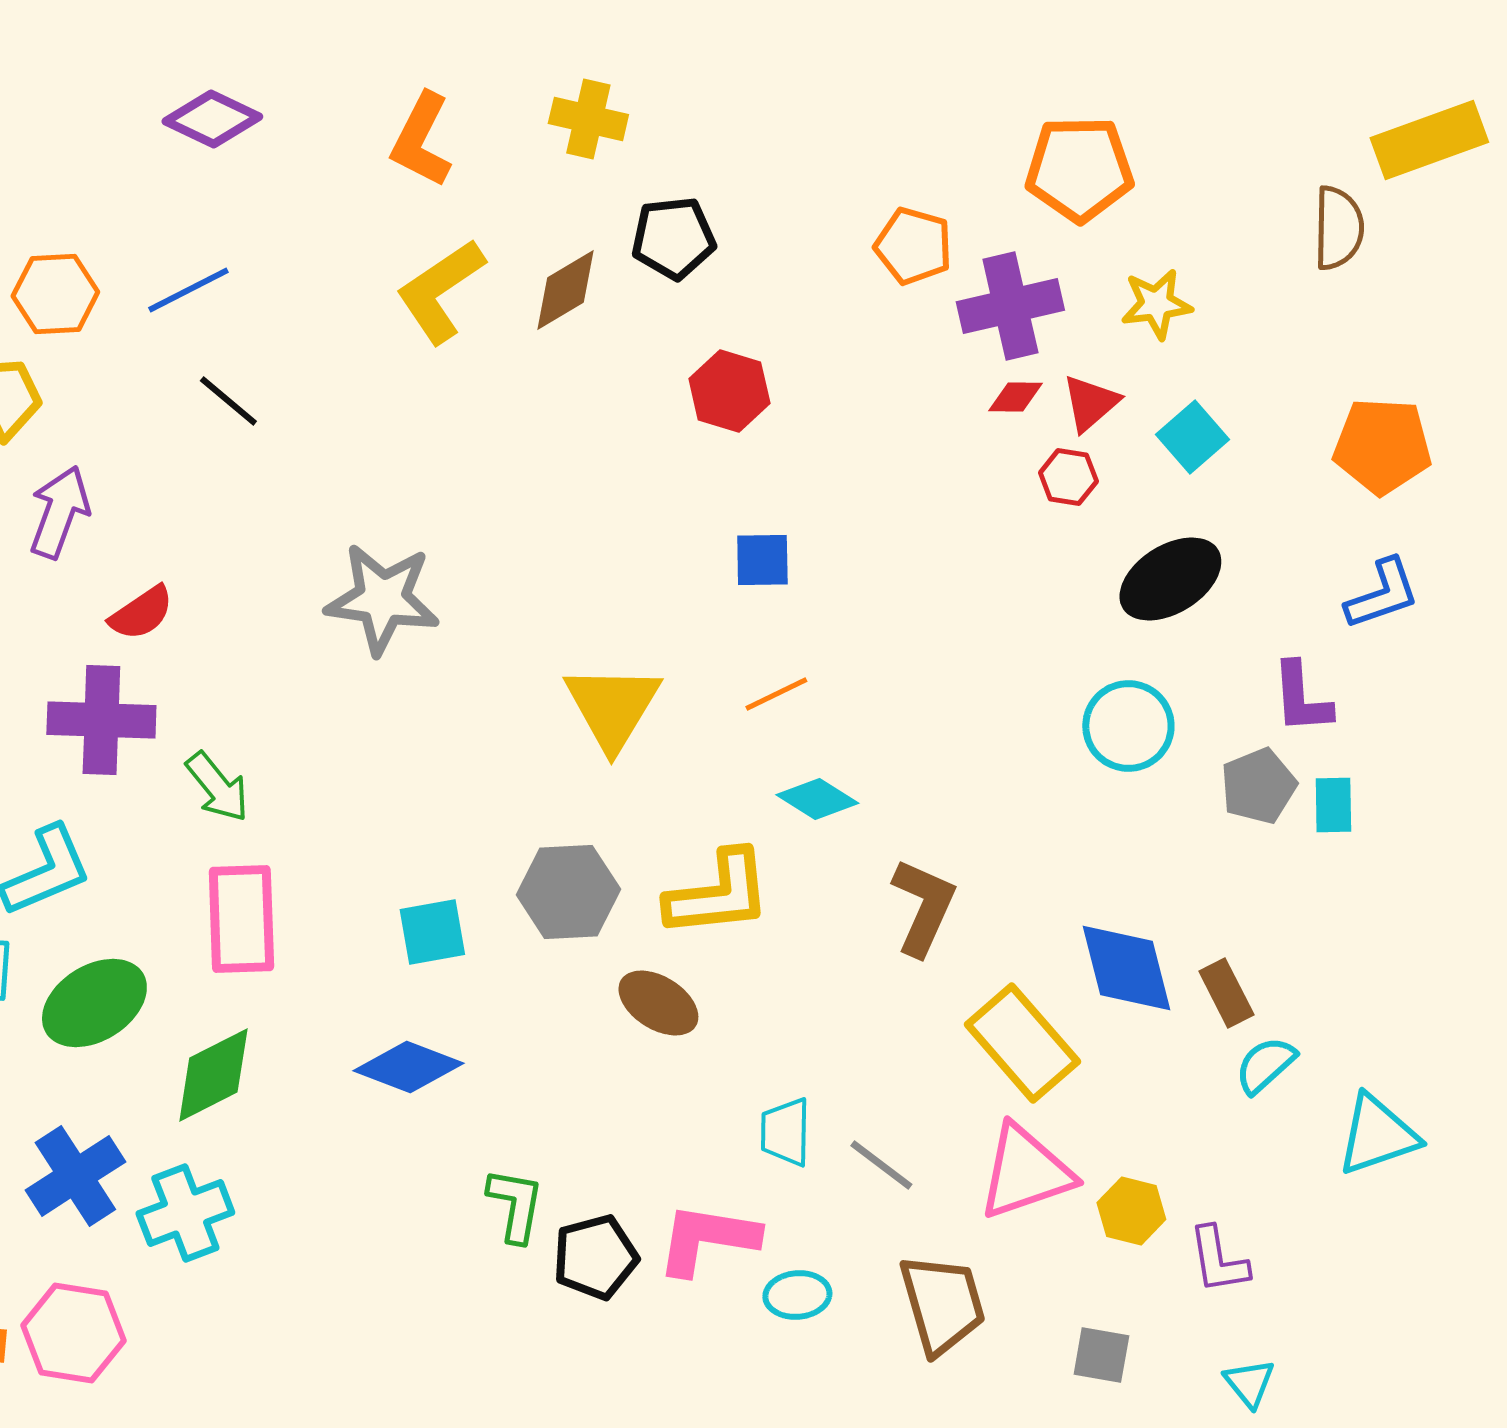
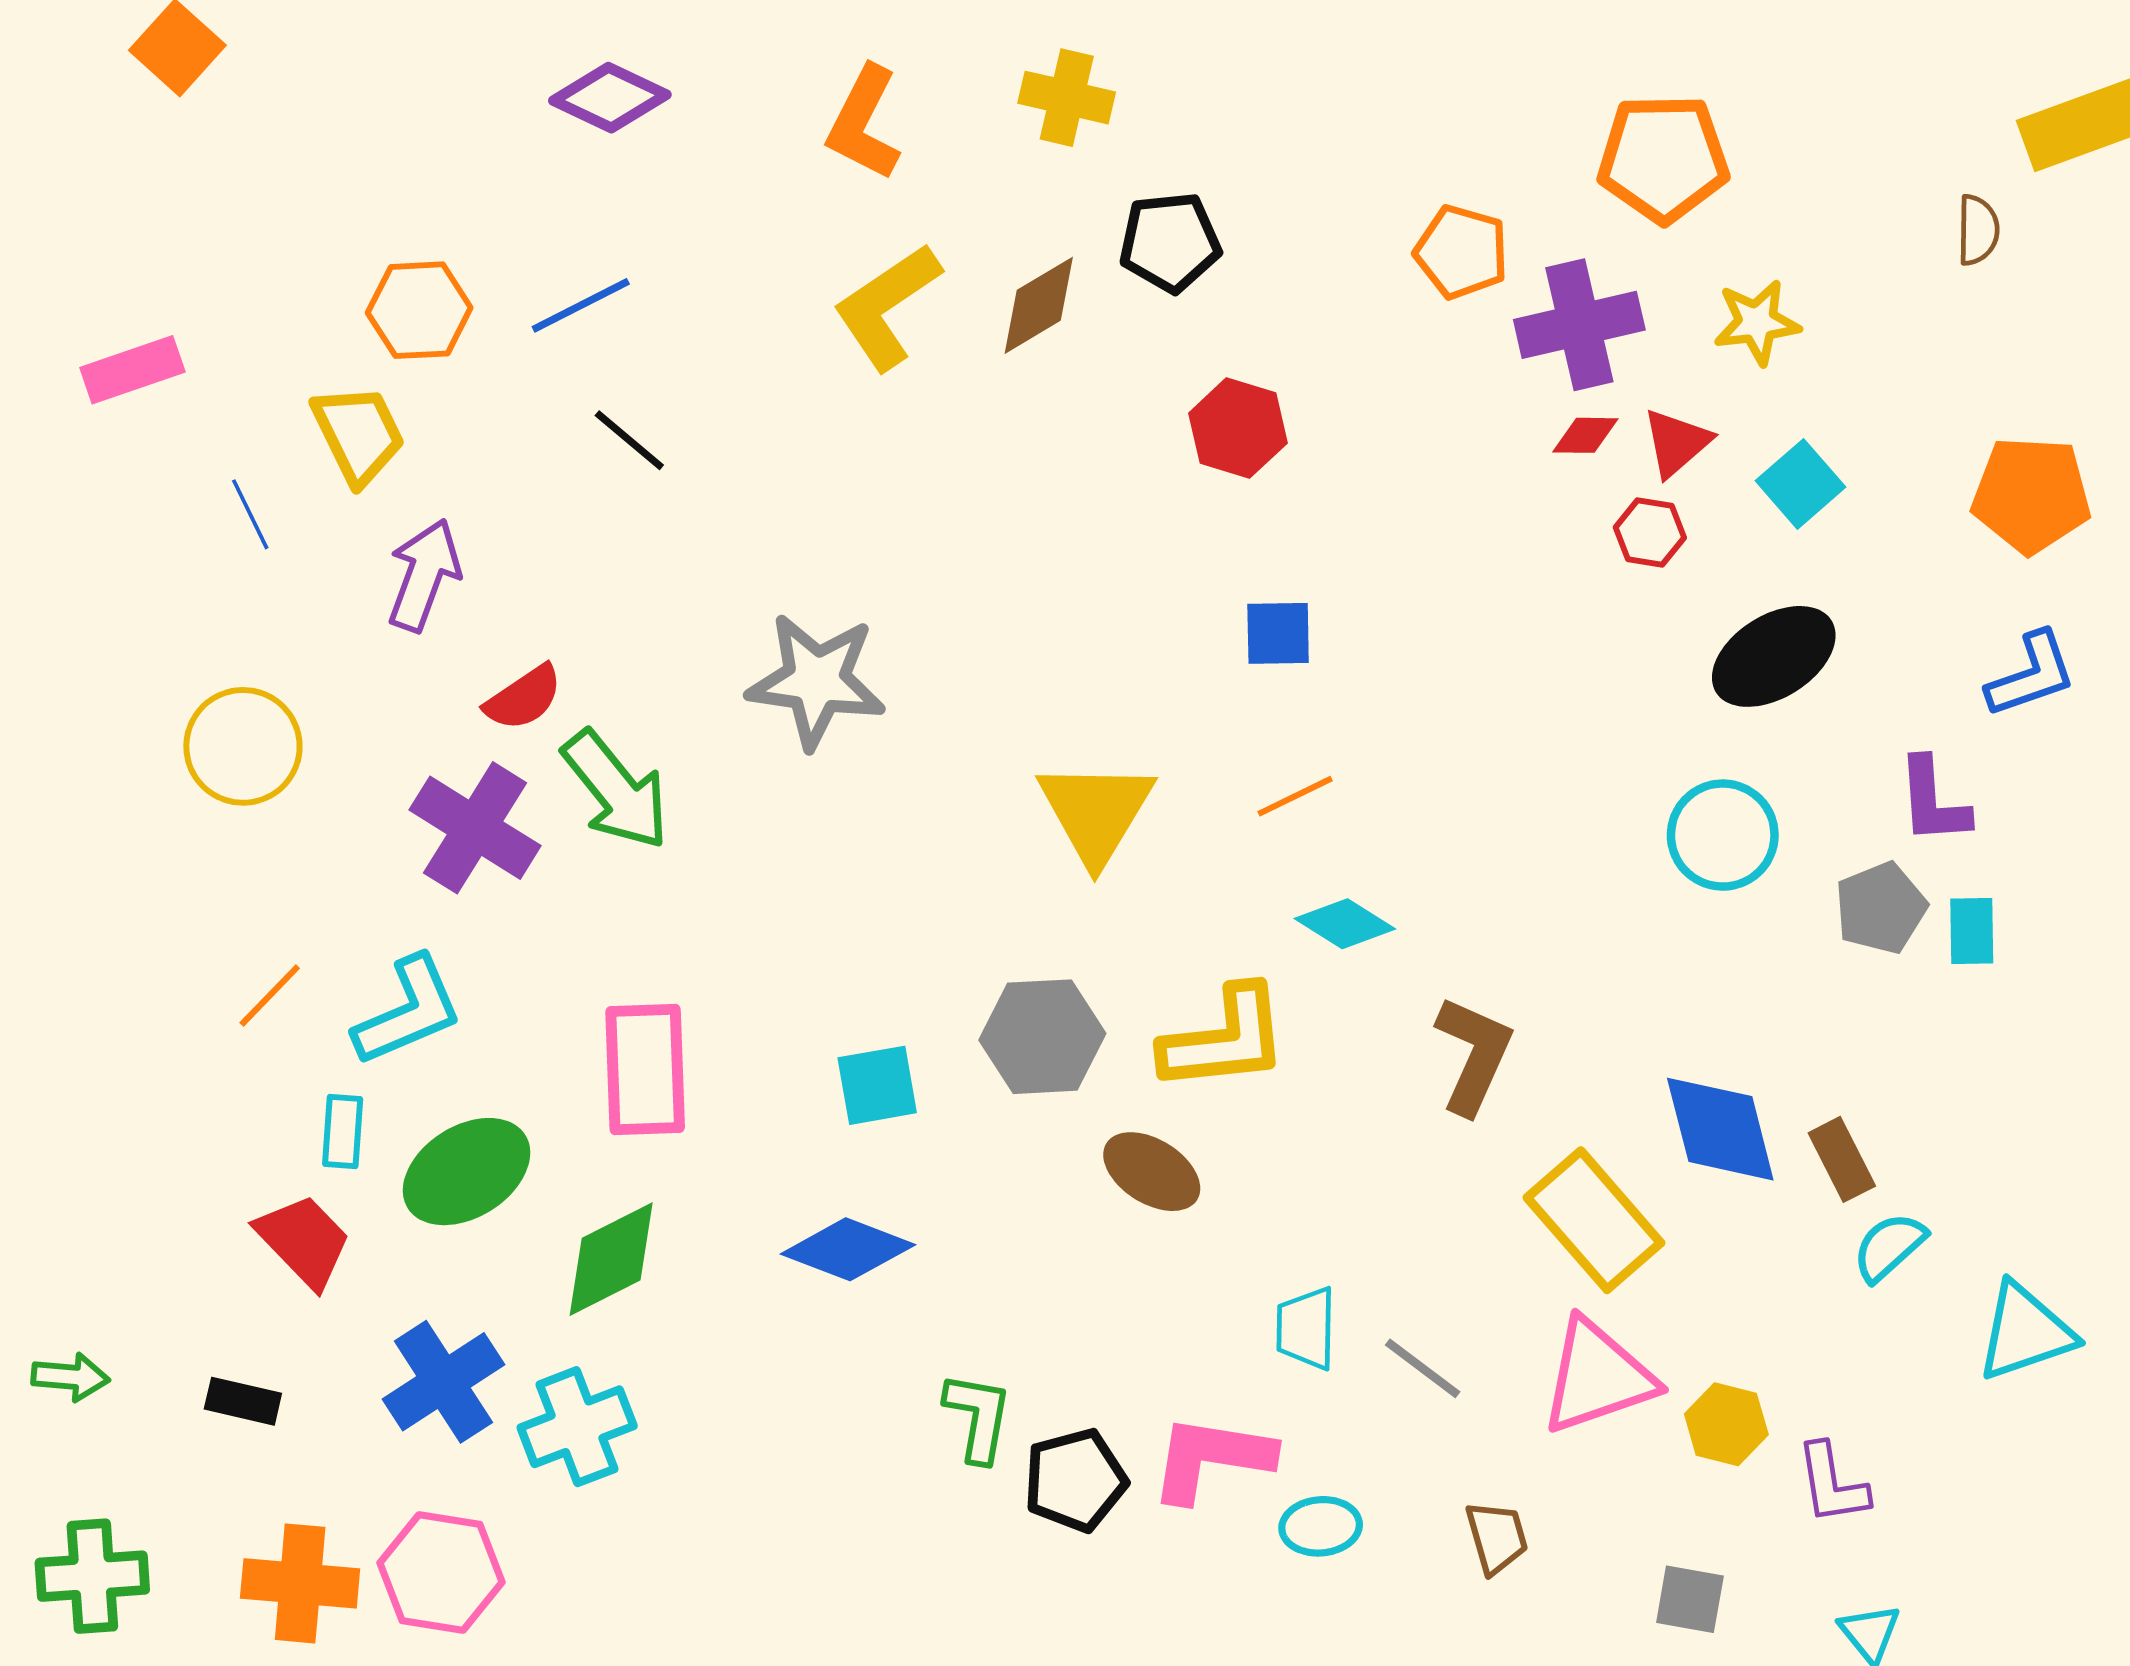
brown semicircle: (1338, 228) -> (1978, 230), size x0.7
purple cross: (101, 720) -> (475, 828), turned 30
green arrow: (217, 787) -> (616, 790), moved, size x1.4
brown trapezoid: (942, 1304) -> (1497, 1537), size x0.6

